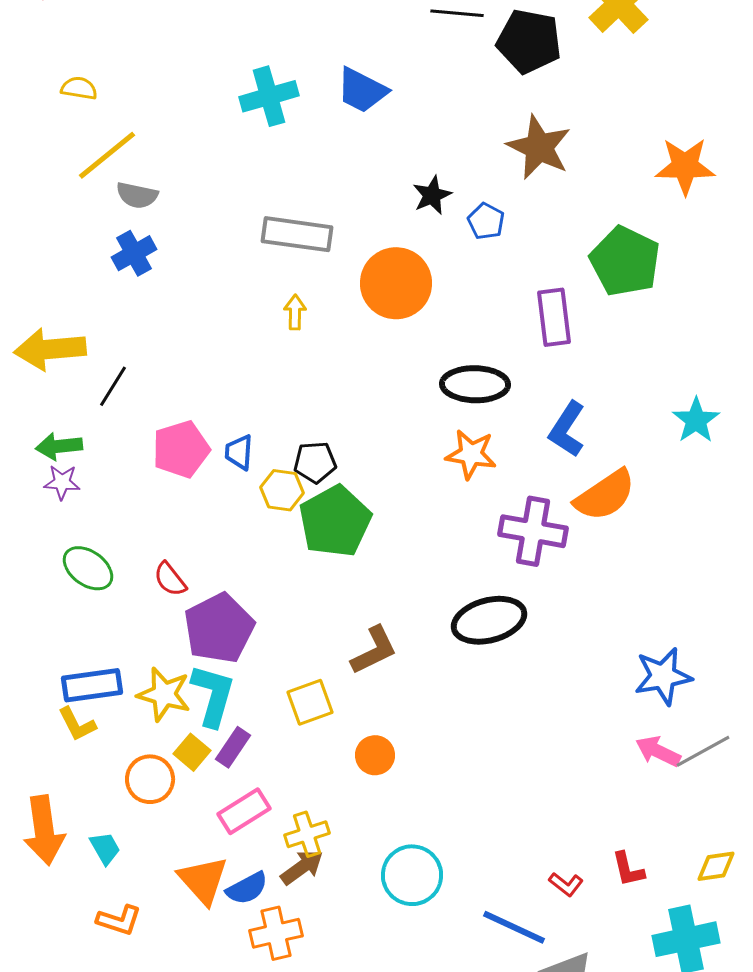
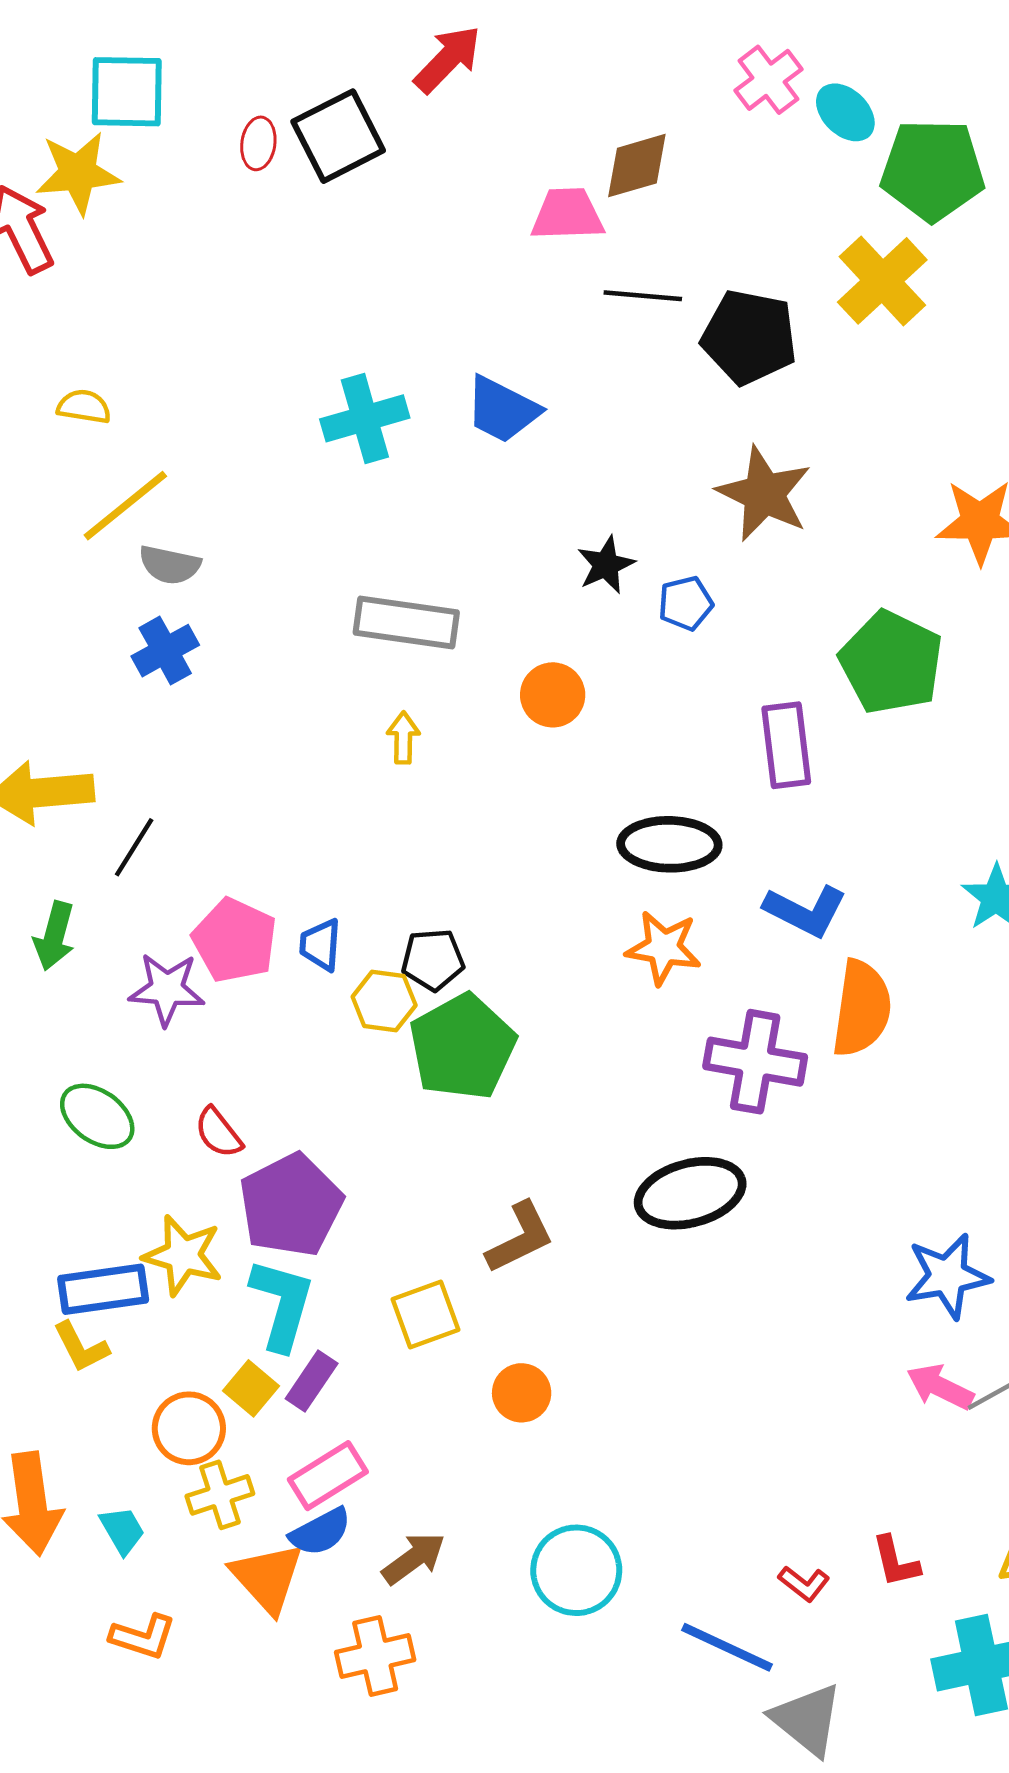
blue pentagon: (486, 221) -> (686, 603), turned 30
orange circle: (396, 283) -> (553, 695), size x0.6
blue L-shape: (567, 429) -> (805, 911), turned -96
green arrow: (59, 446) -> (54, 936), turned -69
pink pentagon: (181, 449) -> (235, 940), turned -30
purple star: (62, 482) -> (167, 989), moved, size x1.4
orange semicircle: (605, 495) -> (862, 1008), turned -48
yellow star: (164, 694) -> (183, 1255), moved
yellow cross: (307, 834) -> (220, 1495), moved
blue semicircle: (247, 888) -> (320, 1532), moved

